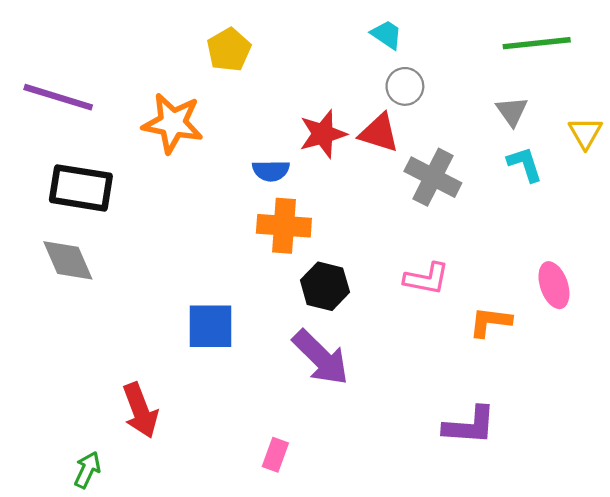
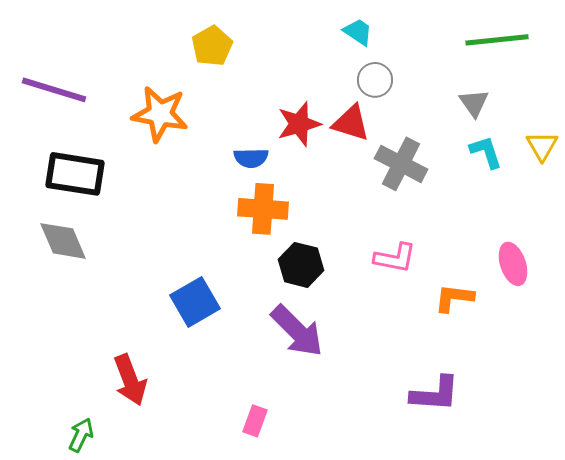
yellow triangle: (585, 133) -> (542, 146), moved
blue square: (210, 326) -> (195, 302), turned -30

